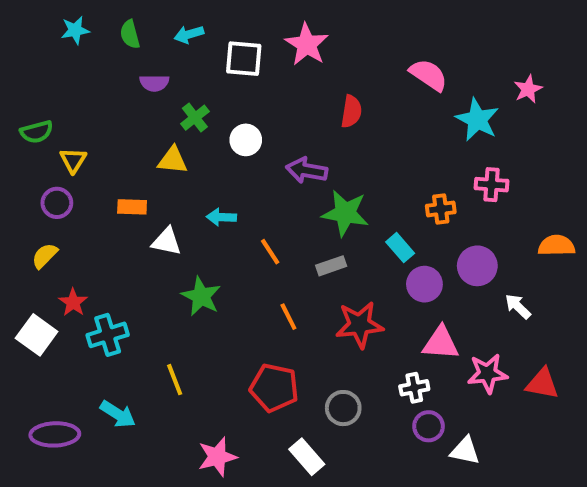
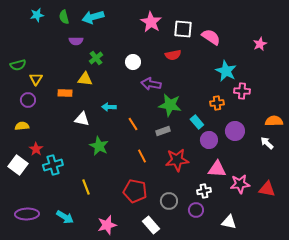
cyan arrow: (189, 34) -> (93, 17), size x1.5
white square: (244, 59) -> (183, 29), moved
red semicircle: (351, 111) -> (173, 55), turned 70
cyan star: (477, 120) -> (226, 71), moved
white circle: (246, 140) -> (133, 62), moved
orange rectangle: (132, 207) -> (65, 93), moved
yellow semicircle: (45, 256) -> (22, 126), turned 40
white arrow: (518, 306) -> (267, 143), moved
cyan arrow: (118, 414) -> (65, 217), moved
purple circle: (429, 426) -> (196, 210), moved

